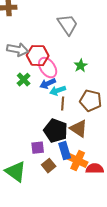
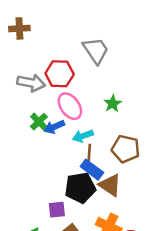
red hexagon: (38, 56) -> (60, 74), moved
blue arrow: (48, 84) -> (54, 127), moved
black pentagon: (56, 131) -> (80, 188), turned -30
blue rectangle: (65, 151) -> (92, 170), moved, turned -36

